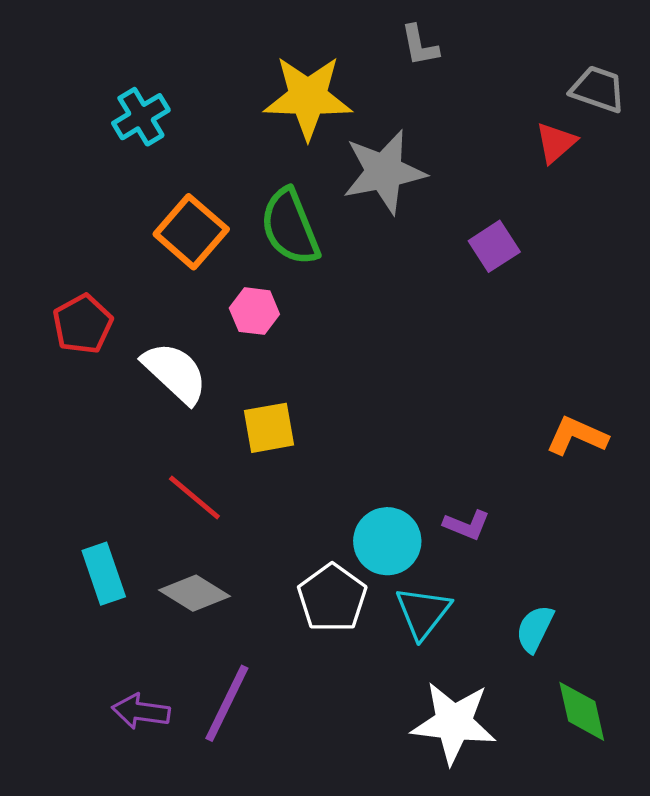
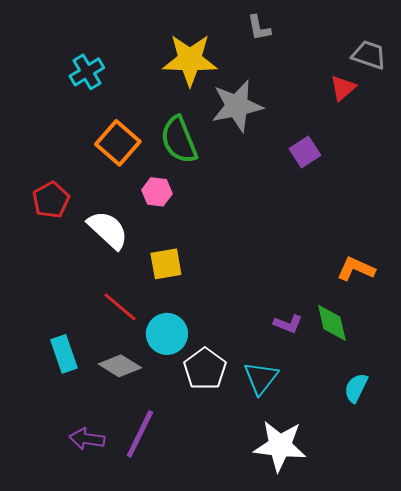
cyan circle: (387, 541) -> (167, 334), moved
cyan semicircle: (535, 629) -> (356, 388), moved
green diamond: (582, 711) -> (332, 323), moved

